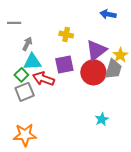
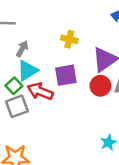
cyan triangle: (32, 62) -> (28, 71), turned -30
red circle: (93, 72) -> (100, 86), size x0.7

